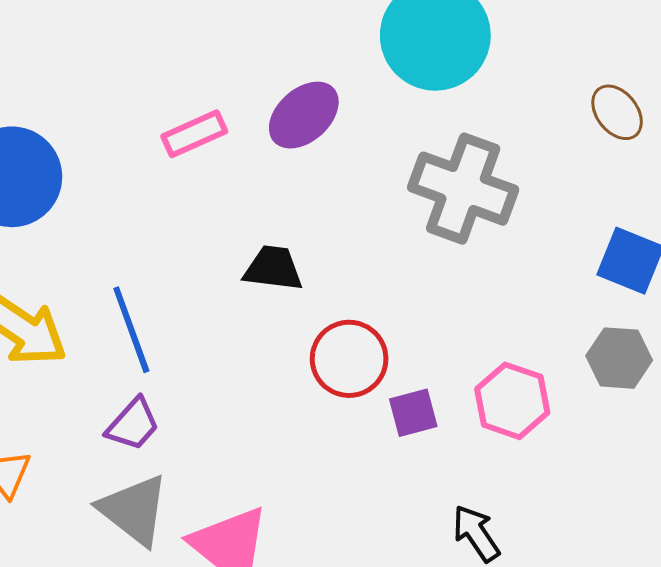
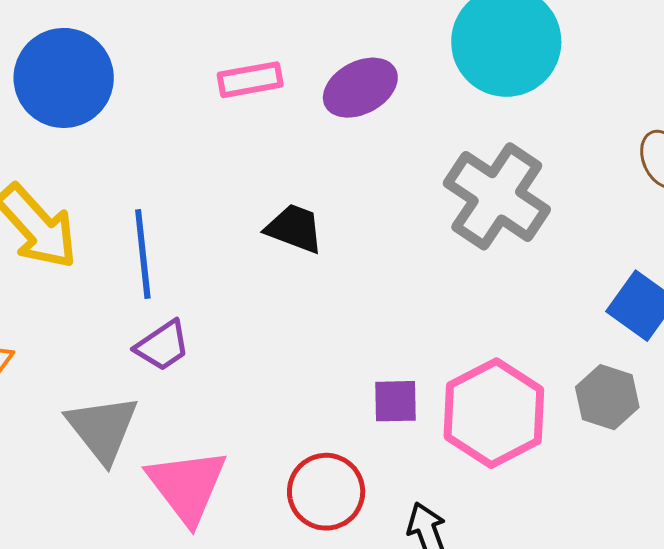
red circle: (349, 359) -> (326, 492), moved
pink hexagon: (512, 401) -> (494, 413), size x1.4
purple trapezoid: (133, 424) -> (163, 346), moved

